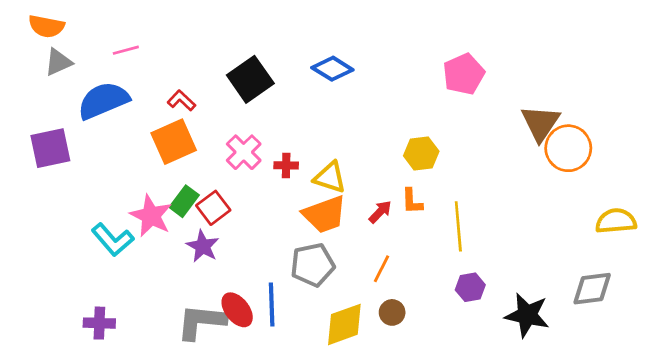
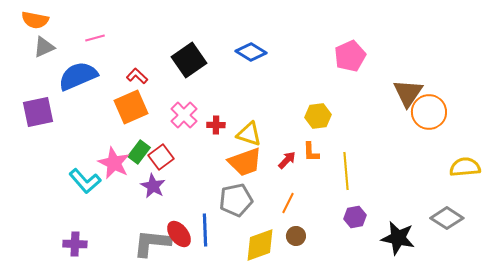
gray diamond: (592, 289) -> (447, 218), turned 40

